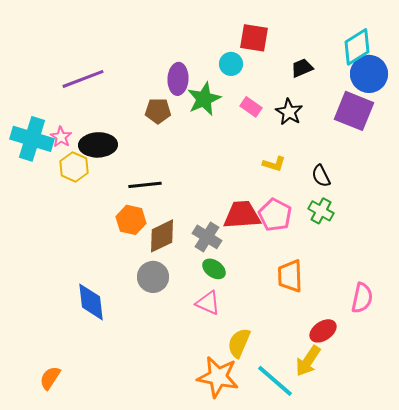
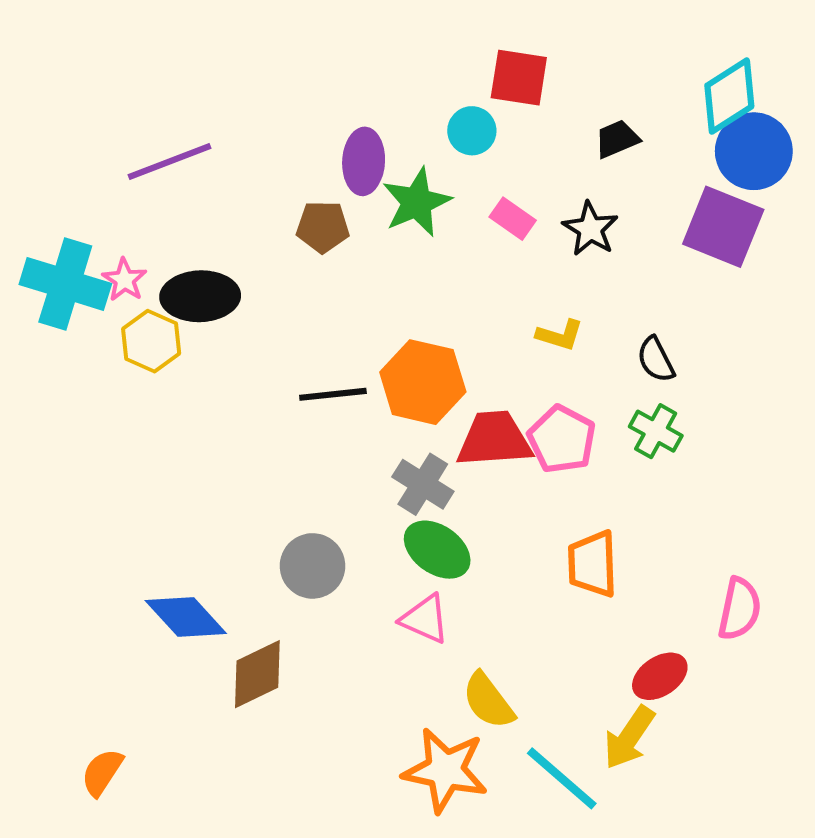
black line: (145, 185) -> (333, 394), moved
orange hexagon: (131, 220) -> (423, 382), moved, size x1.4
brown diamond: (162, 236) -> (257, 674), moved
green ellipse: (214, 269) -> (437, 550), size x1.4
blue diamond: (91, 302) -> (186, 617), turned -36
yellow semicircle: (239, 343) -> (488, 701), turned -60

